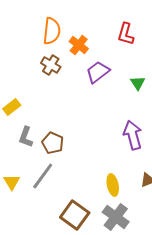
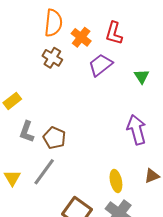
red L-shape: (126, 34) -> (114, 33), moved

